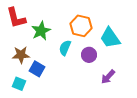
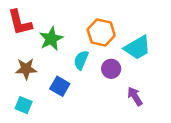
cyan trapezoid: (110, 38) -> (137, 48), turned -85
blue square: (37, 69) -> (60, 86), moved
purple arrow: (108, 77) -> (135, 96), turned 105

